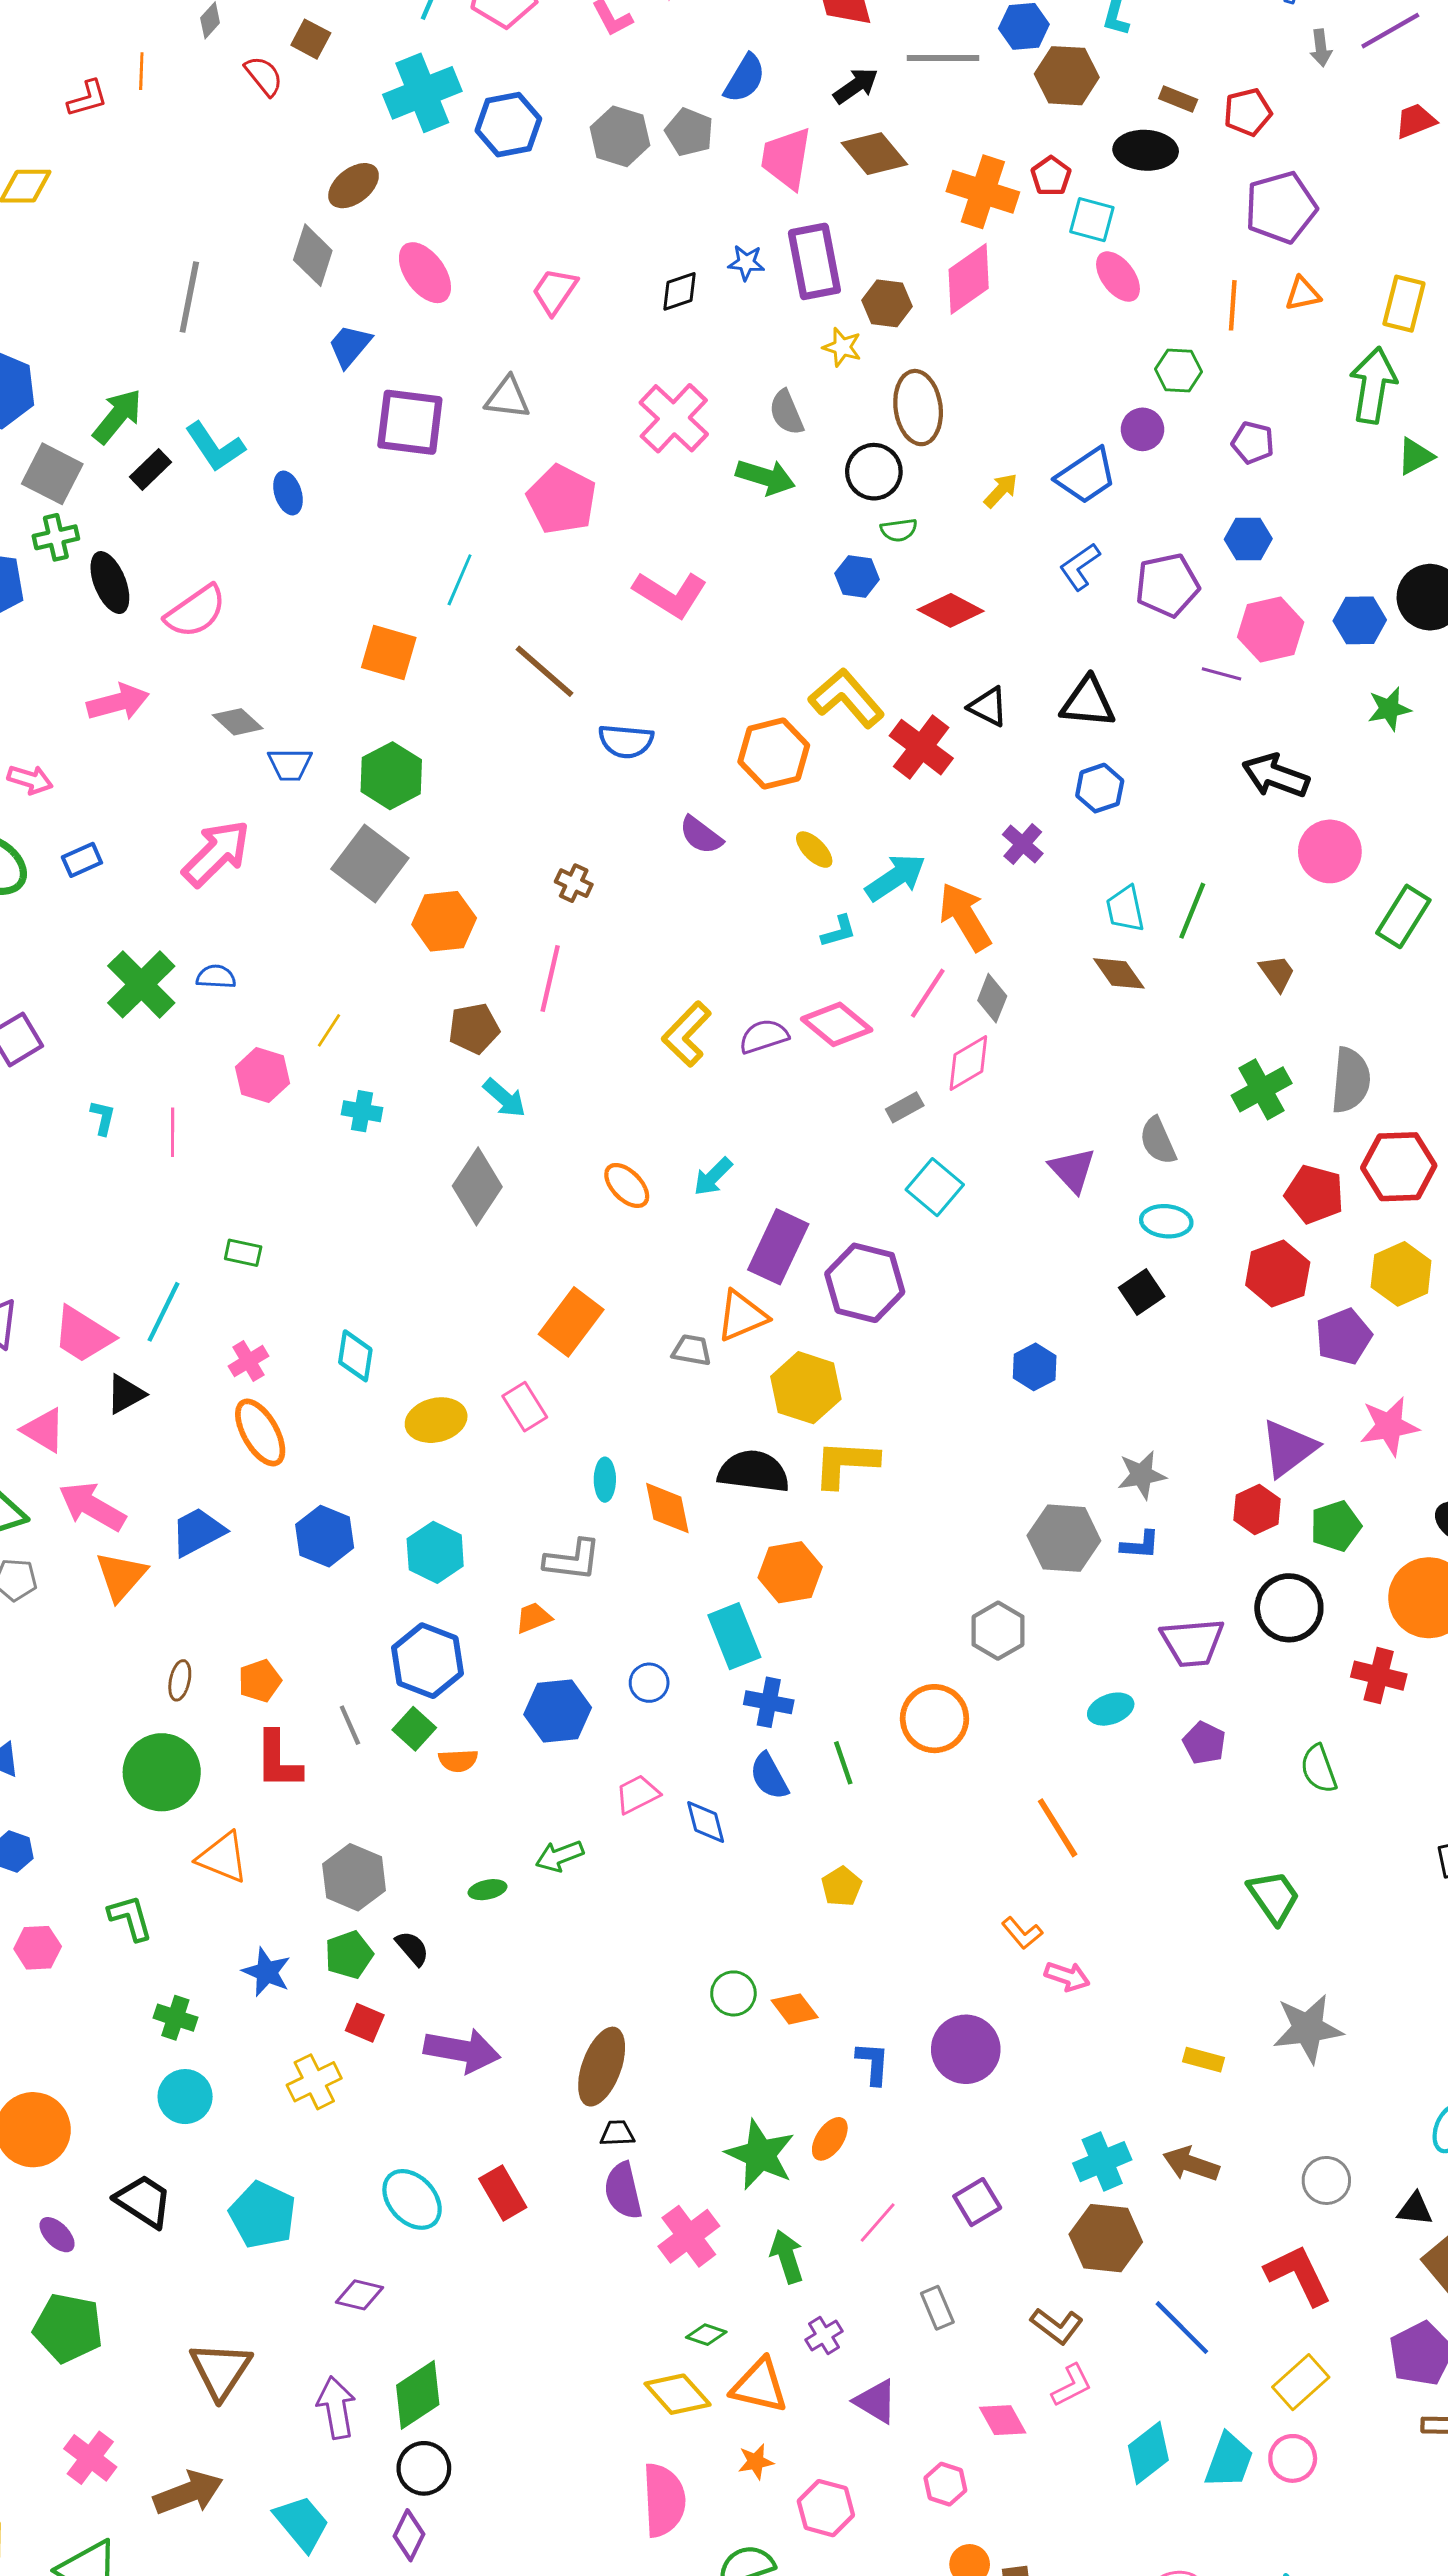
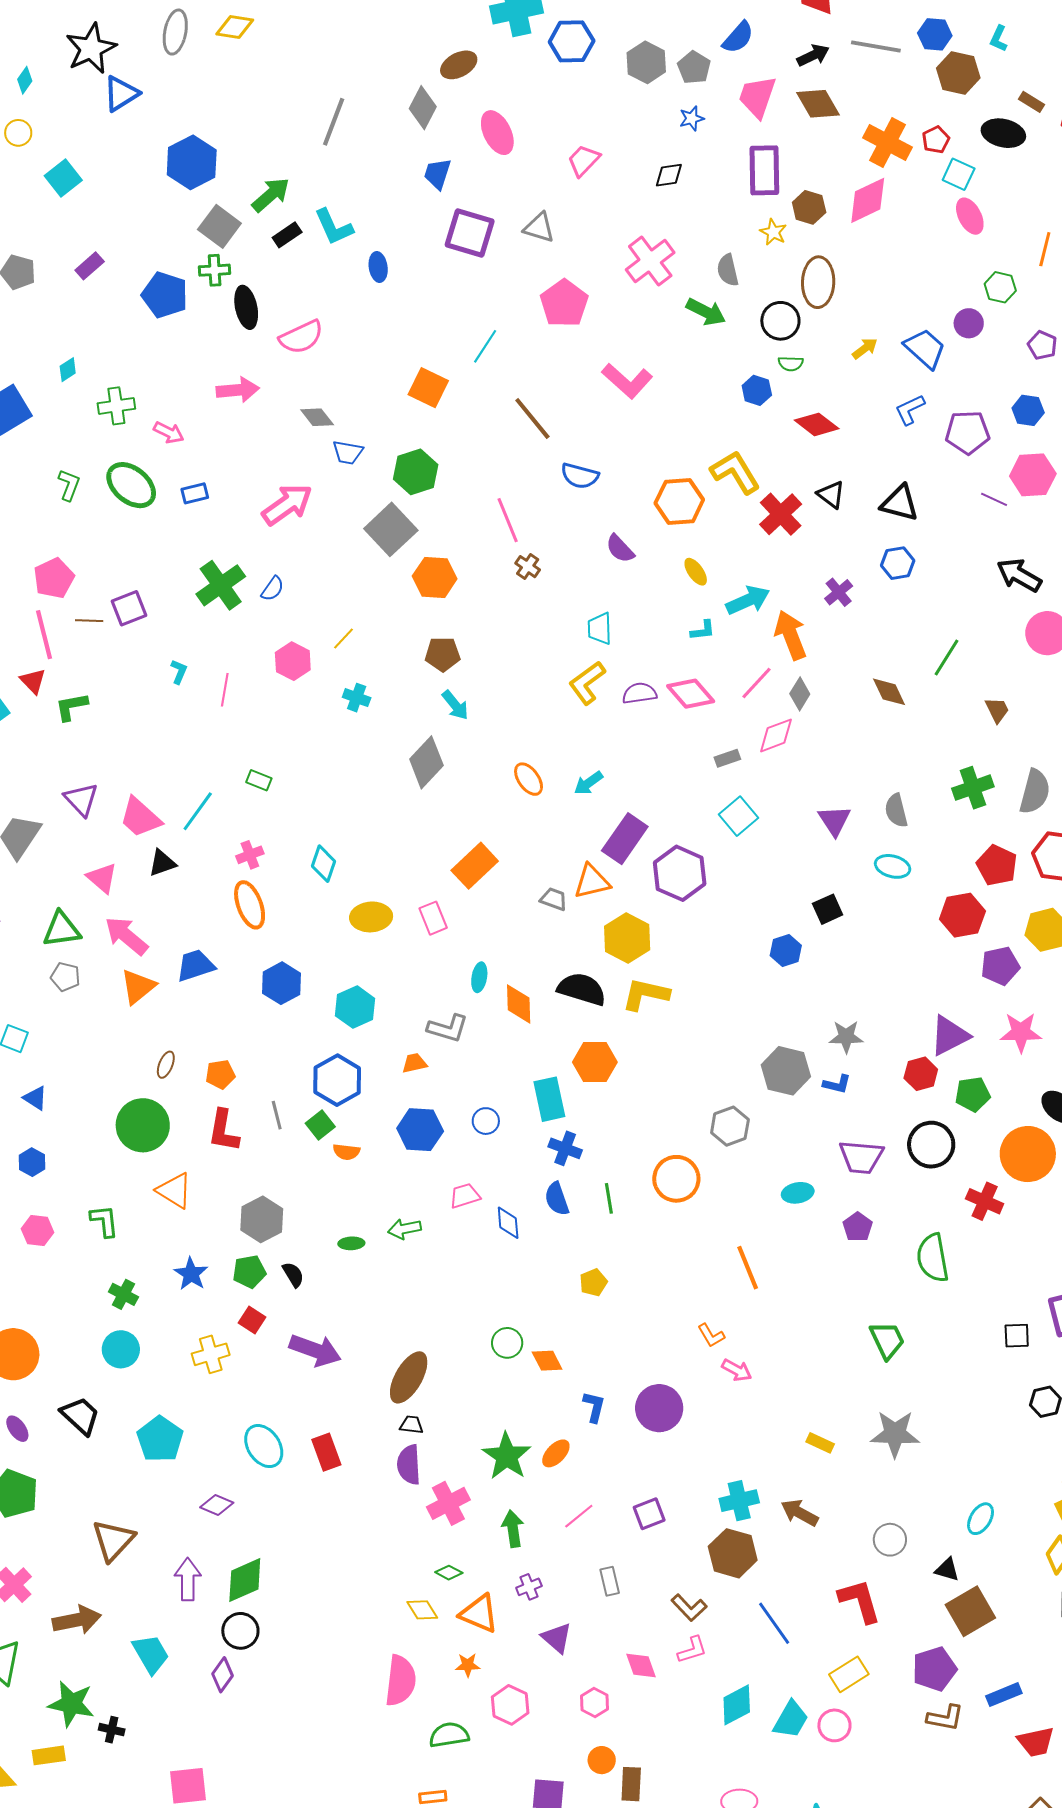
blue star: (746, 263) -> (692, 118), moved, turned -30
blue trapezoid: (350, 346) -> (437, 174), turned -32
blue trapezoid: (1086, 476) -> (925, 348), turned -114
cyan trapezoid: (1125, 909) -> (600, 628), moved
blue semicircle: (216, 977) -> (273, 589), turned 112
pink line: (550, 978) -> (508, 520), moved, turned -45
black square: (1142, 1292) -> (828, 909), moved
green semicircle: (1319, 1769) -> (933, 1258), size x1.4
yellow diamond: (678, 2394) -> (422, 1610), size x0.7

